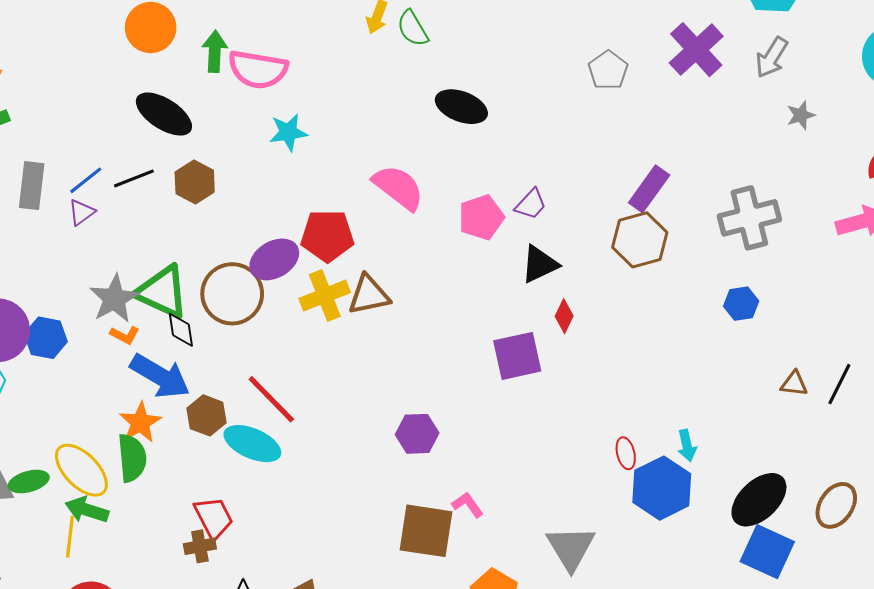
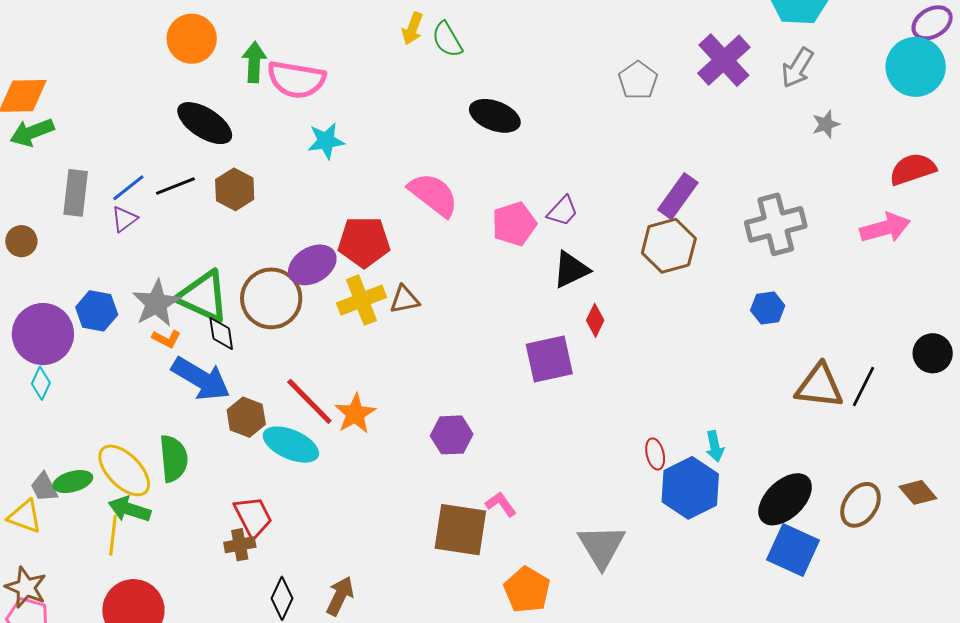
brown triangle: (369, 295) -> (405, 300), size x0.7
blue hexagon: (46, 338) -> (97, 311), moved
brown triangle: (794, 384) -> (819, 386), size x1.8
orange star: (140, 423) -> (355, 414), moved

